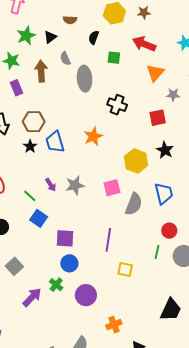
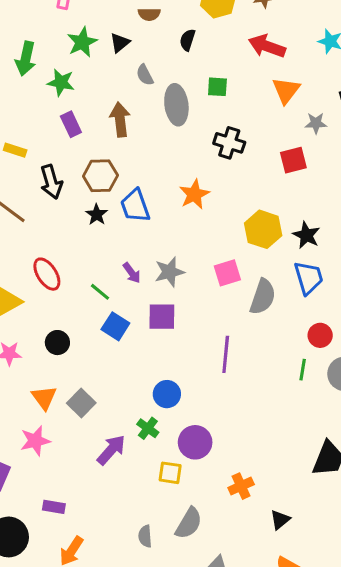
green square: (114, 58) -> (217, 87), moved
brown arrow: (41, 71) -> (120, 120), moved
black star: (165, 150) -> (306, 235), moved
purple square: (65, 238) -> (162, 317), moved
yellow square: (125, 270) -> (170, 473), moved

